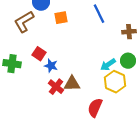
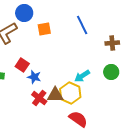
cyan arrow: (108, 65) -> (82, 76), moved
yellow hexagon: (115, 82) -> (70, 93), moved
red semicircle: (95, 108) -> (78, 119), turned 102

